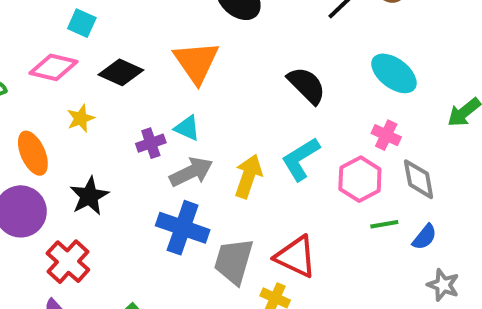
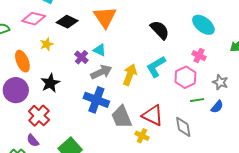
purple cross: (151, 143) -> (81, 57), turned -32
gray diamond: (419, 179) -> (183, 127), moved
gray trapezoid: (234, 261) -> (122, 117), turned -40
gray star: (443, 285) -> (220, 82), moved

